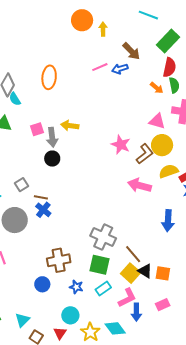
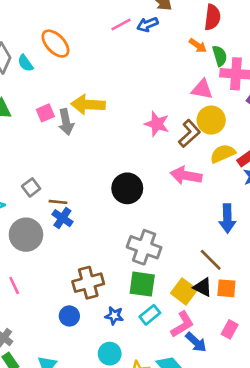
orange ellipse: (49, 77) -> (55, 44), turned -45
green semicircle: (174, 85) -> (220, 56), moved
cyan semicircle: (15, 99) -> (25, 63), moved
yellow arrow: (70, 126) -> (88, 105), size x1.4
black circle: (52, 159) -> (127, 188), moved, size x1.5
brown line: (133, 254) -> (211, 260), moved
pink rectangle: (163, 305) -> (230, 329), turned -32
blue arrow: (136, 312) -> (196, 342), turned -42

